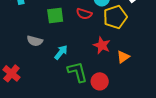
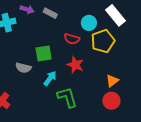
green square: (55, 15) -> (44, 54), moved
red star: (102, 45) -> (75, 65), moved
red circle: (100, 81) -> (111, 101), moved

